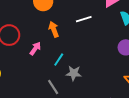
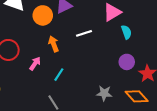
gray star: (74, 73) -> (104, 93), moved

